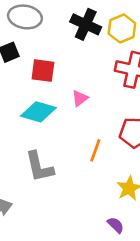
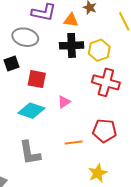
black cross: (86, 24) -> (72, 45), turned -30
orange line: (95, 150) -> (74, 143), turned 60

